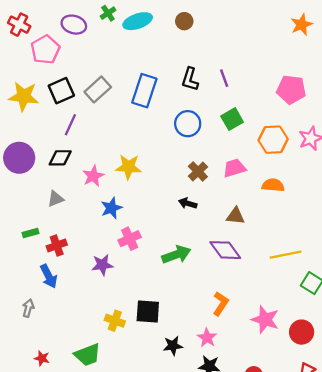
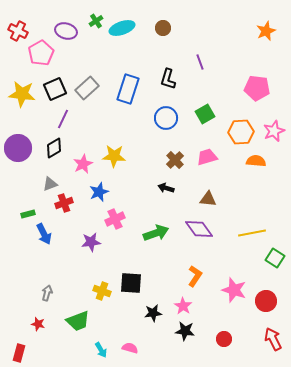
purple line: (224, 78) -> (200, 62), moved
black diamond: (60, 158) -> (54, 148), turned -30
orange semicircle: (273, 185) -> (256, 161), moved
red cross: (57, 245) -> (64, 203), moved
blue arrow: (49, 276) -> (44, 234), moved
gray arrow: (28, 308) -> (47, 293), moved

